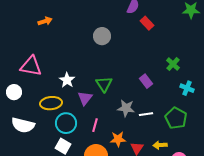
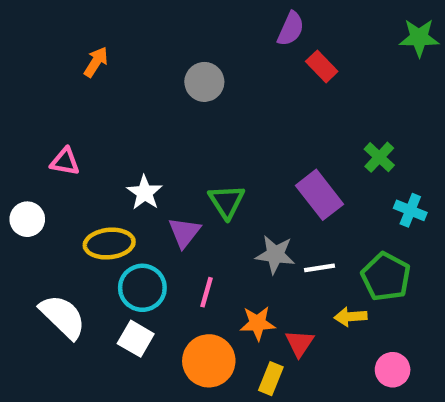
orange arrow: (45, 21) -> (96, 62), turned -40
gray circle: (102, 36) -> (204, 82), moved
pink triangle: (31, 66) -> (65, 162), size x0.6
purple rectangle: (146, 81) -> (319, 195), size x1.5
white semicircle: (23, 125) -> (63, 317), moved, turned -150
yellow arrow: (160, 145) -> (350, 317), moved

